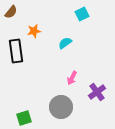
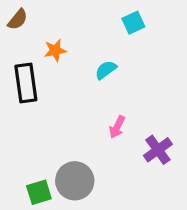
gray circle: (61, 107) -> (75, 181), moved

